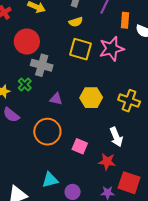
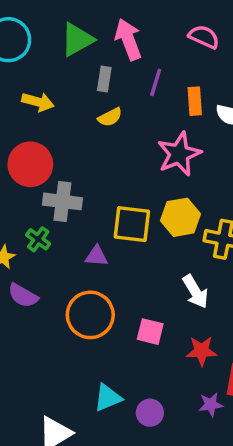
yellow square: (80, 49) -> (132, 224), moved
yellow hexagon: (91, 98) -> (180, 217), moved
white arrow: (116, 137) -> (195, 292), moved

